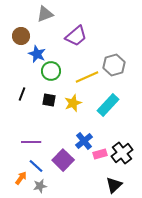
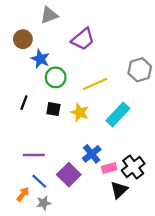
gray hexagon: (114, 65) -> (140, 70), moved
yellow star: (73, 103) -> (80, 112), turned -30
black triangle: (114, 185) -> (119, 190), moved

